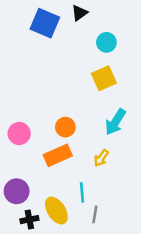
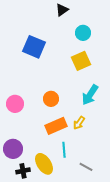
blue square: (45, 23) -> (34, 47), moved
orange rectangle: (58, 155) -> (56, 126), moved
gray line: (95, 214) -> (86, 167), moved, turned -72

